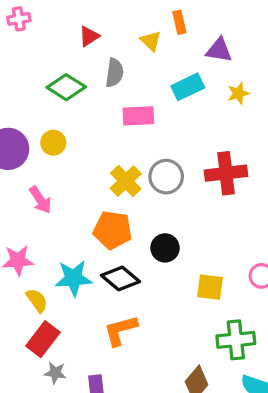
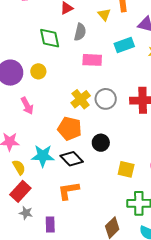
green diamond: (66, 87) -> (50, 38), turned 40

